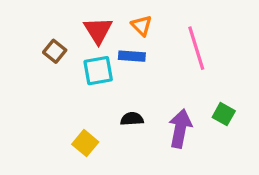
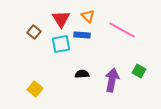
pink line: (196, 48) -> (122, 30), turned -44
yellow square: (85, 143) -> (35, 89), moved

